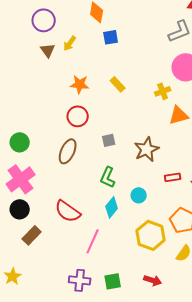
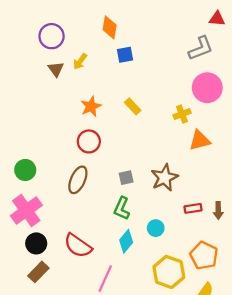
orange star: (80, 84) -> (91, 106), turned -30
gray square: (109, 140) -> (126, 178), moved
black circle: (20, 209) -> (36, 243), moved

